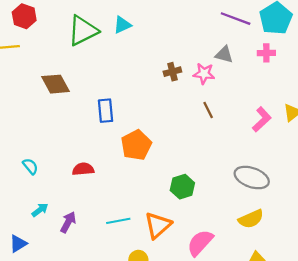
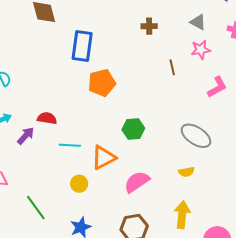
pink star: (204, 74) -> (201, 50), moved, turned -30
blue rectangle: (105, 111) -> (82, 46), size x1.4
red semicircle: (83, 169) -> (47, 118), moved
yellow semicircle: (251, 219) -> (186, 172), size x0.7

